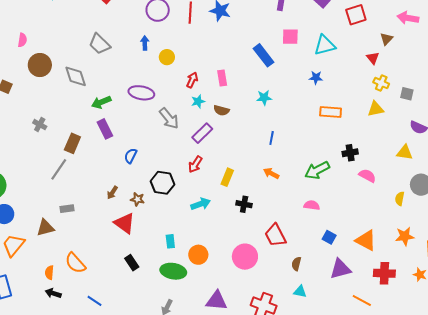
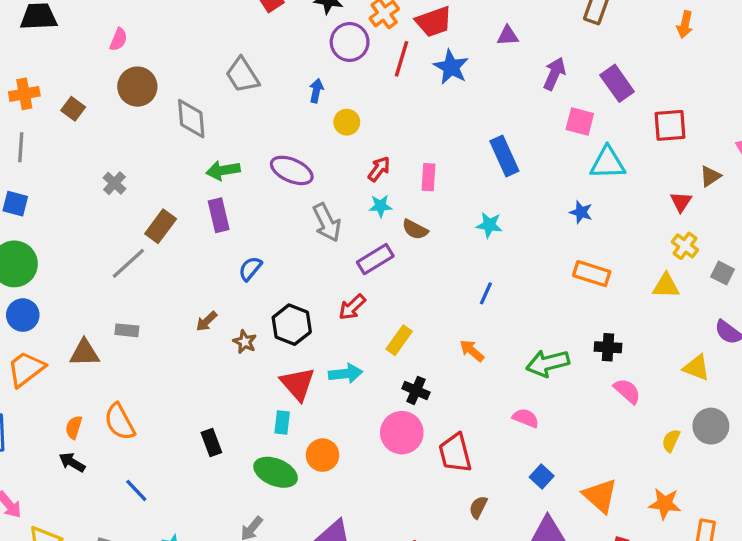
pink square: (290, 37) -> (580, 122), moved
red triangle: (124, 223) -> (298, 384), moved
pink circle: (245, 257) -> (402, 433), moved

